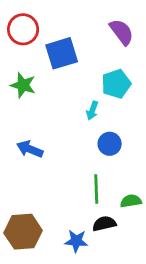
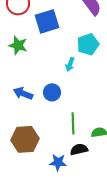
blue circle: (110, 144) -> (52, 92), moved
brown hexagon: (23, 232) -> (25, 139), moved

